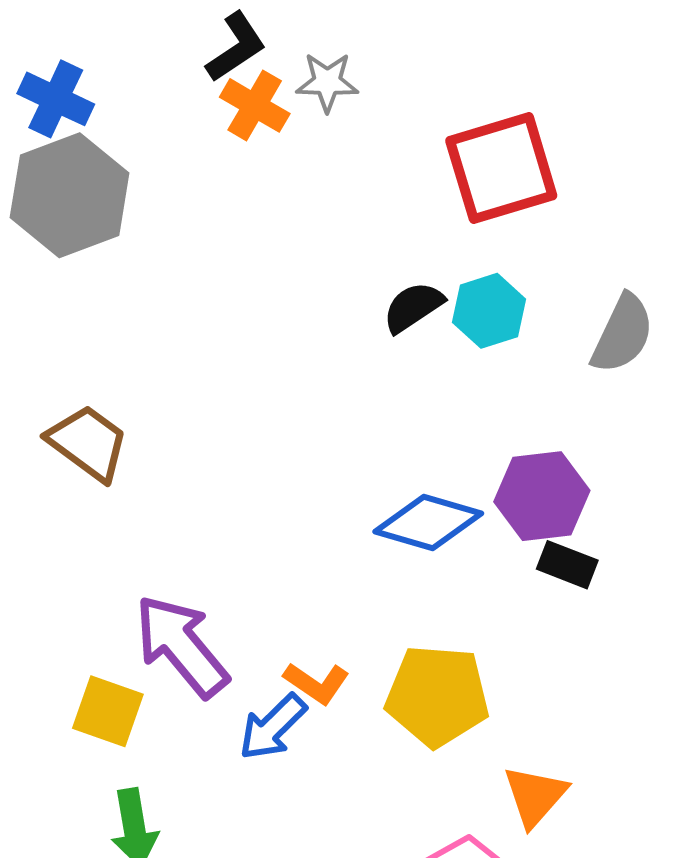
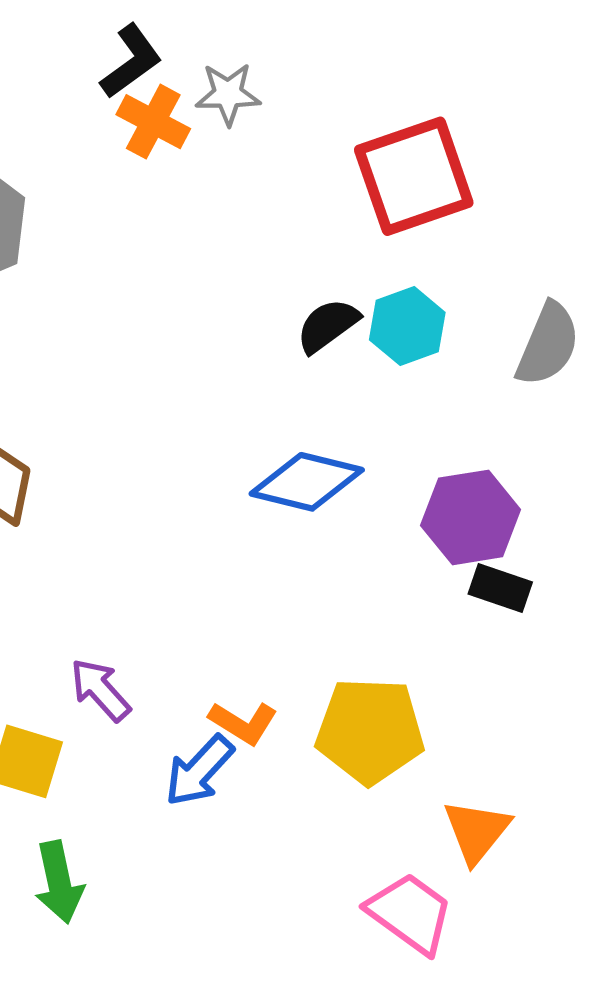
blue diamond: (428, 522) -> (307, 482), moved
purple arrow: (181, 646) -> (100, 690), size x0.6

